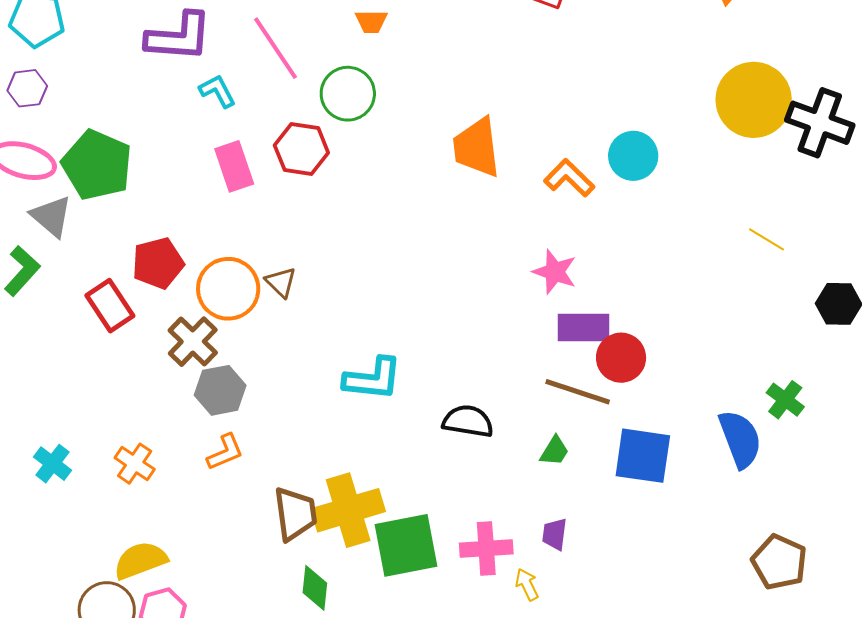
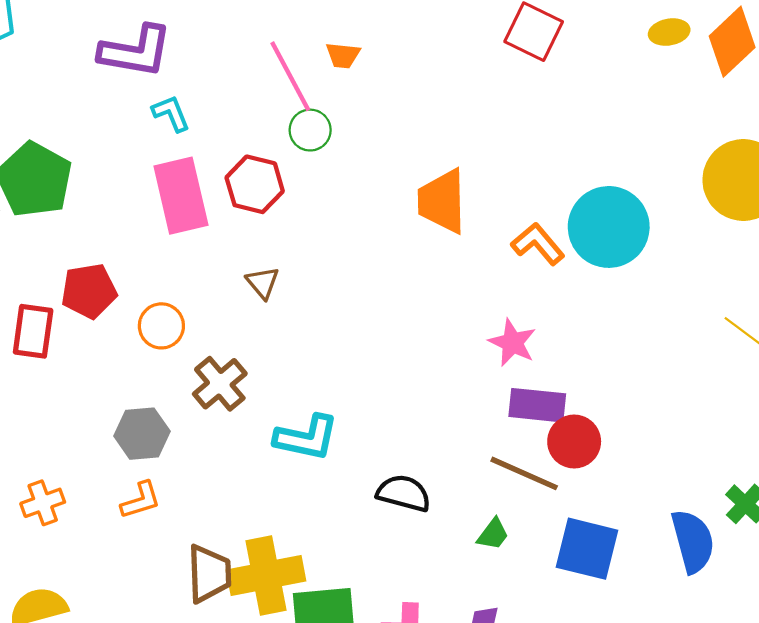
pink line: (275, 48) -> (290, 76), moved
green circle: (348, 94) -> (310, 130), size x0.7
cyan circle: (633, 156) -> (609, 227), size x1.5
pink rectangle: (234, 166) -> (181, 196), size x1.4
brown triangle: (281, 282) -> (263, 283), moved
orange circle: (228, 289) -> (161, 326), size x0.7
red rectangle: (110, 306) -> (33, 331), turned 36
brown cross: (193, 342) -> (220, 384), moved
orange cross: (135, 464) -> (43, 503), turned 30

